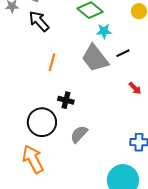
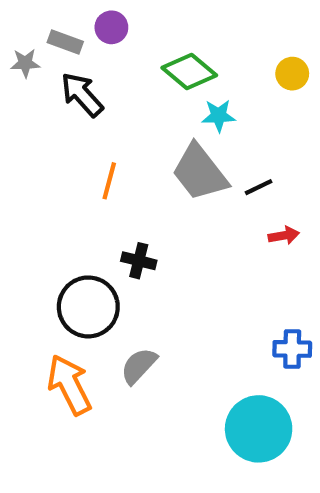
black line: (123, 53) -> (259, 187), moved
red arrow: (135, 88) -> (284, 235), turned -56
gray semicircle: (79, 134) -> (139, 366), moved

